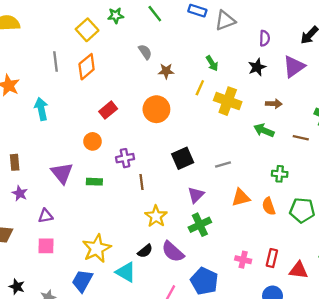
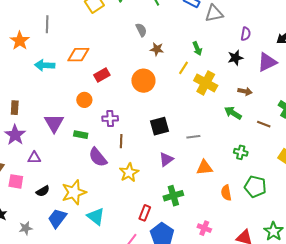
gray line: (55, 61) -> (47, 24), moved
orange diamond: (87, 67) -> (78, 55), moved, turned 30
cyan arrow: (41, 109) -> (45, 65), turned -84
purple star: (20, 193) -> (15, 135), size x1.5
orange semicircle: (269, 206) -> (226, 193), moved
green cross: (200, 225) -> (173, 196), moved
pink square: (46, 246) -> (16, 181), moved
black semicircle: (145, 251) -> (43, 191), moved
purple semicircle: (173, 252) -> (98, 157), moved
red rectangle: (272, 258) -> (145, 213), moved
pink cross: (243, 260) -> (204, 228), moved

